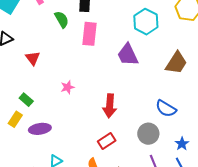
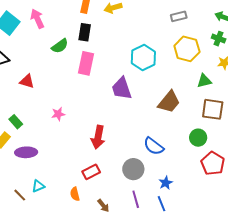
green semicircle: (62, 19) -> (60, 46), turned 78
red triangle: (33, 58) -> (27, 81), turned -42

